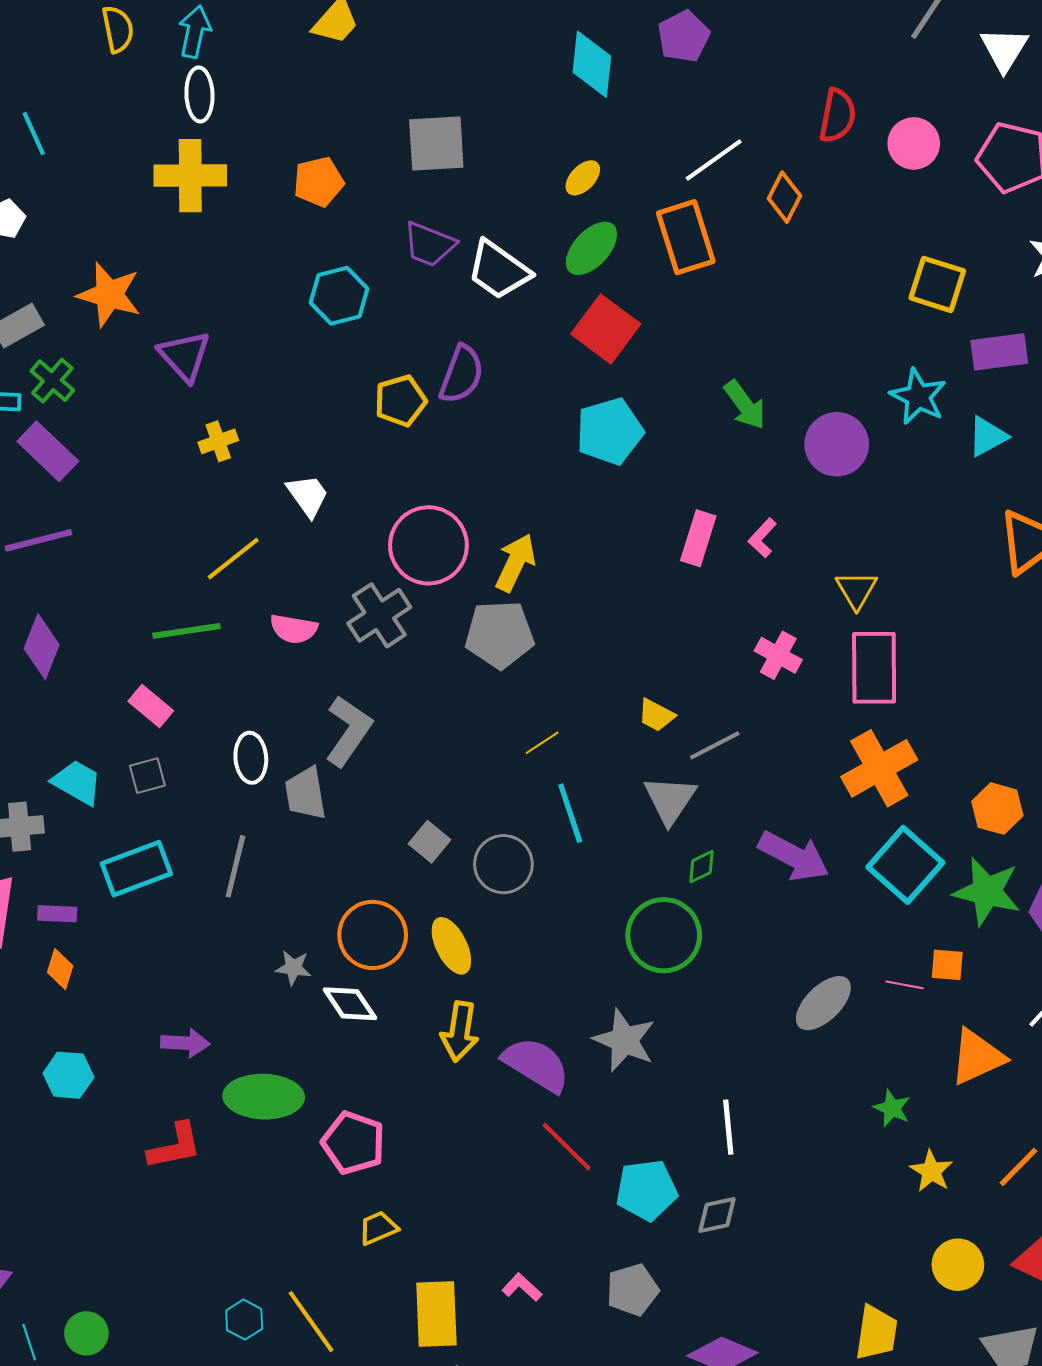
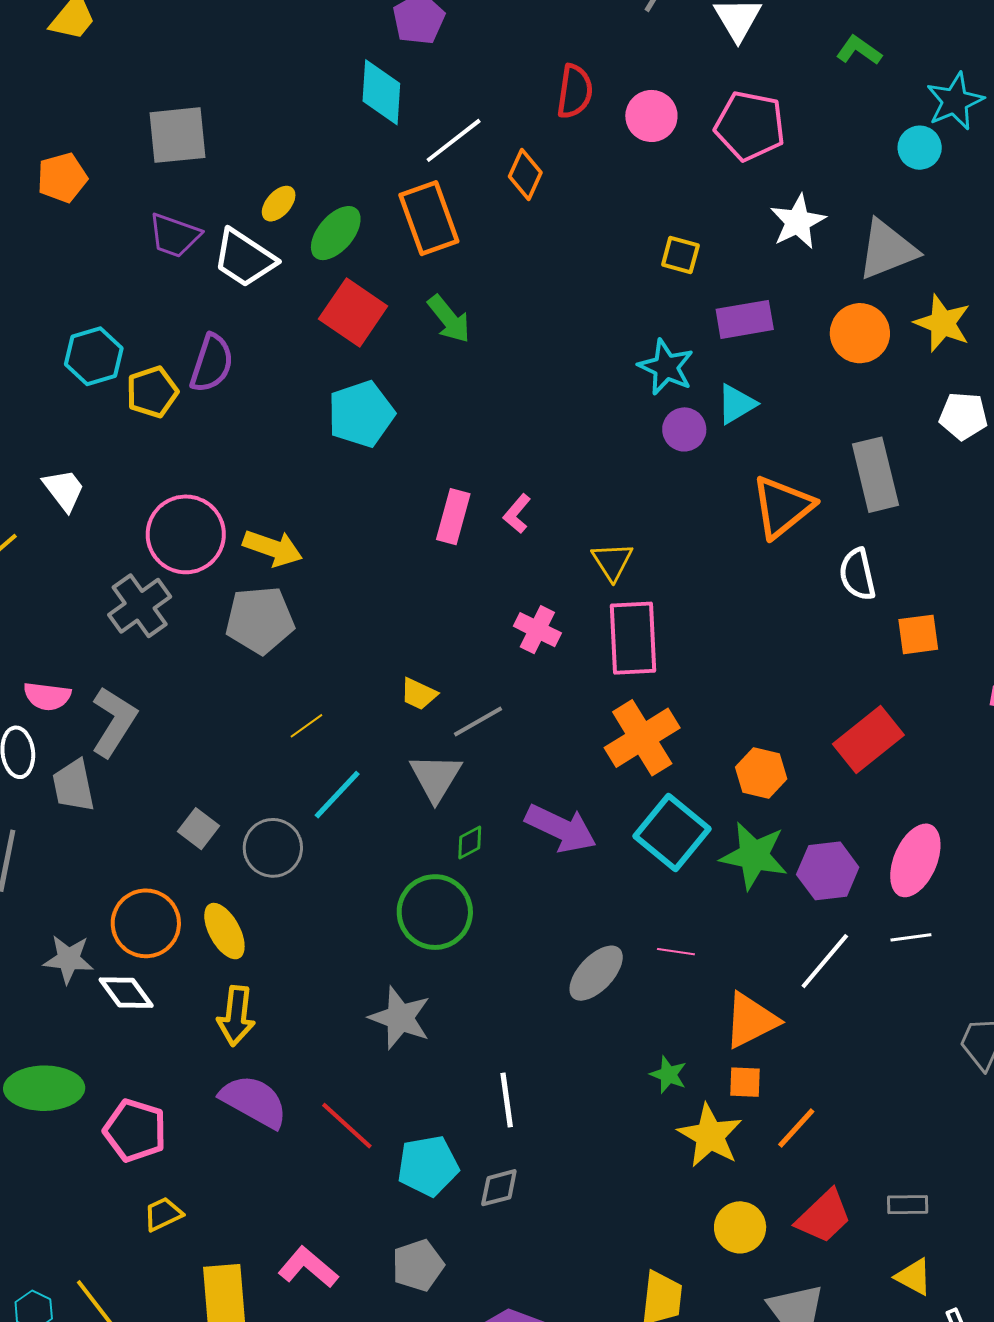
cyan diamond: (592, 64) -> (381, 92), moved
yellow ellipse: (583, 178) -> (279, 204), moved
yellow square: (937, 284) -> (680, 255), size x0.7
cyan hexagon: (339, 296) -> (94, 356), moved
green arrow: (745, 405) -> (449, 319), moved
purple circle: (837, 444) -> (684, 429), moved, size x0.7
yellow arrow: (515, 563) -> (273, 548), turned 86
pink semicircle: (294, 629) -> (47, 696), moved
cyan line: (570, 813) -> (337, 795), turned 64
orange square: (947, 965) -> (745, 1082), moved
gray star: (293, 968) -> (68, 959), size x1.4
purple semicircle: (536, 1065) -> (254, 1101), moved
yellow star: (931, 1171) -> (710, 1136), size x1.5
pink L-shape: (522, 1287) -> (308, 1267), size x1.5

